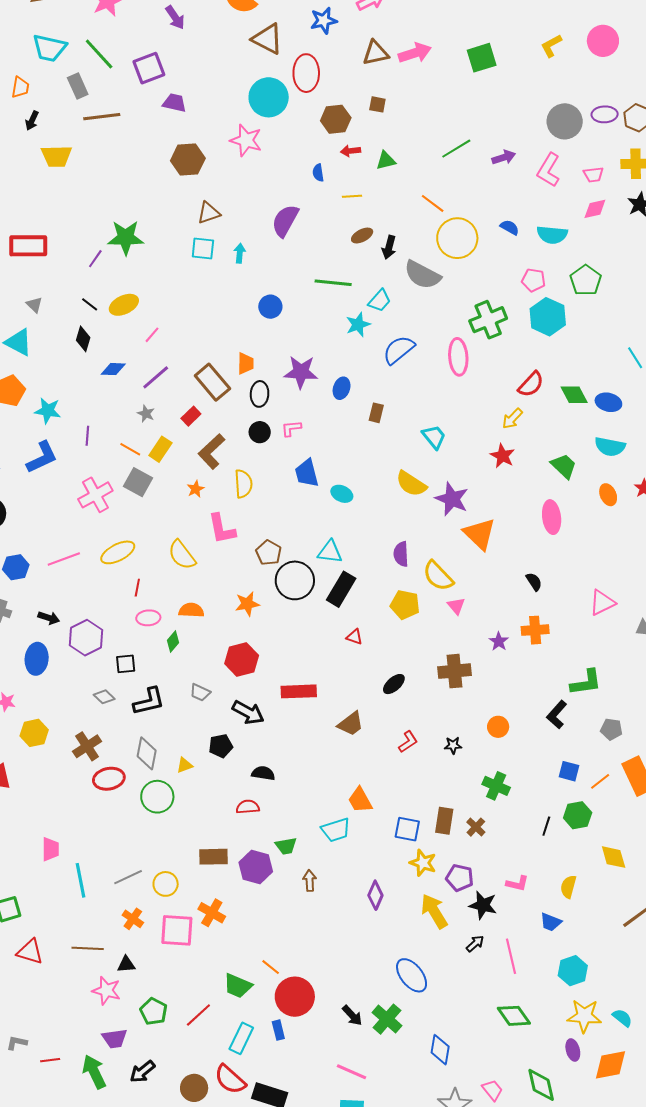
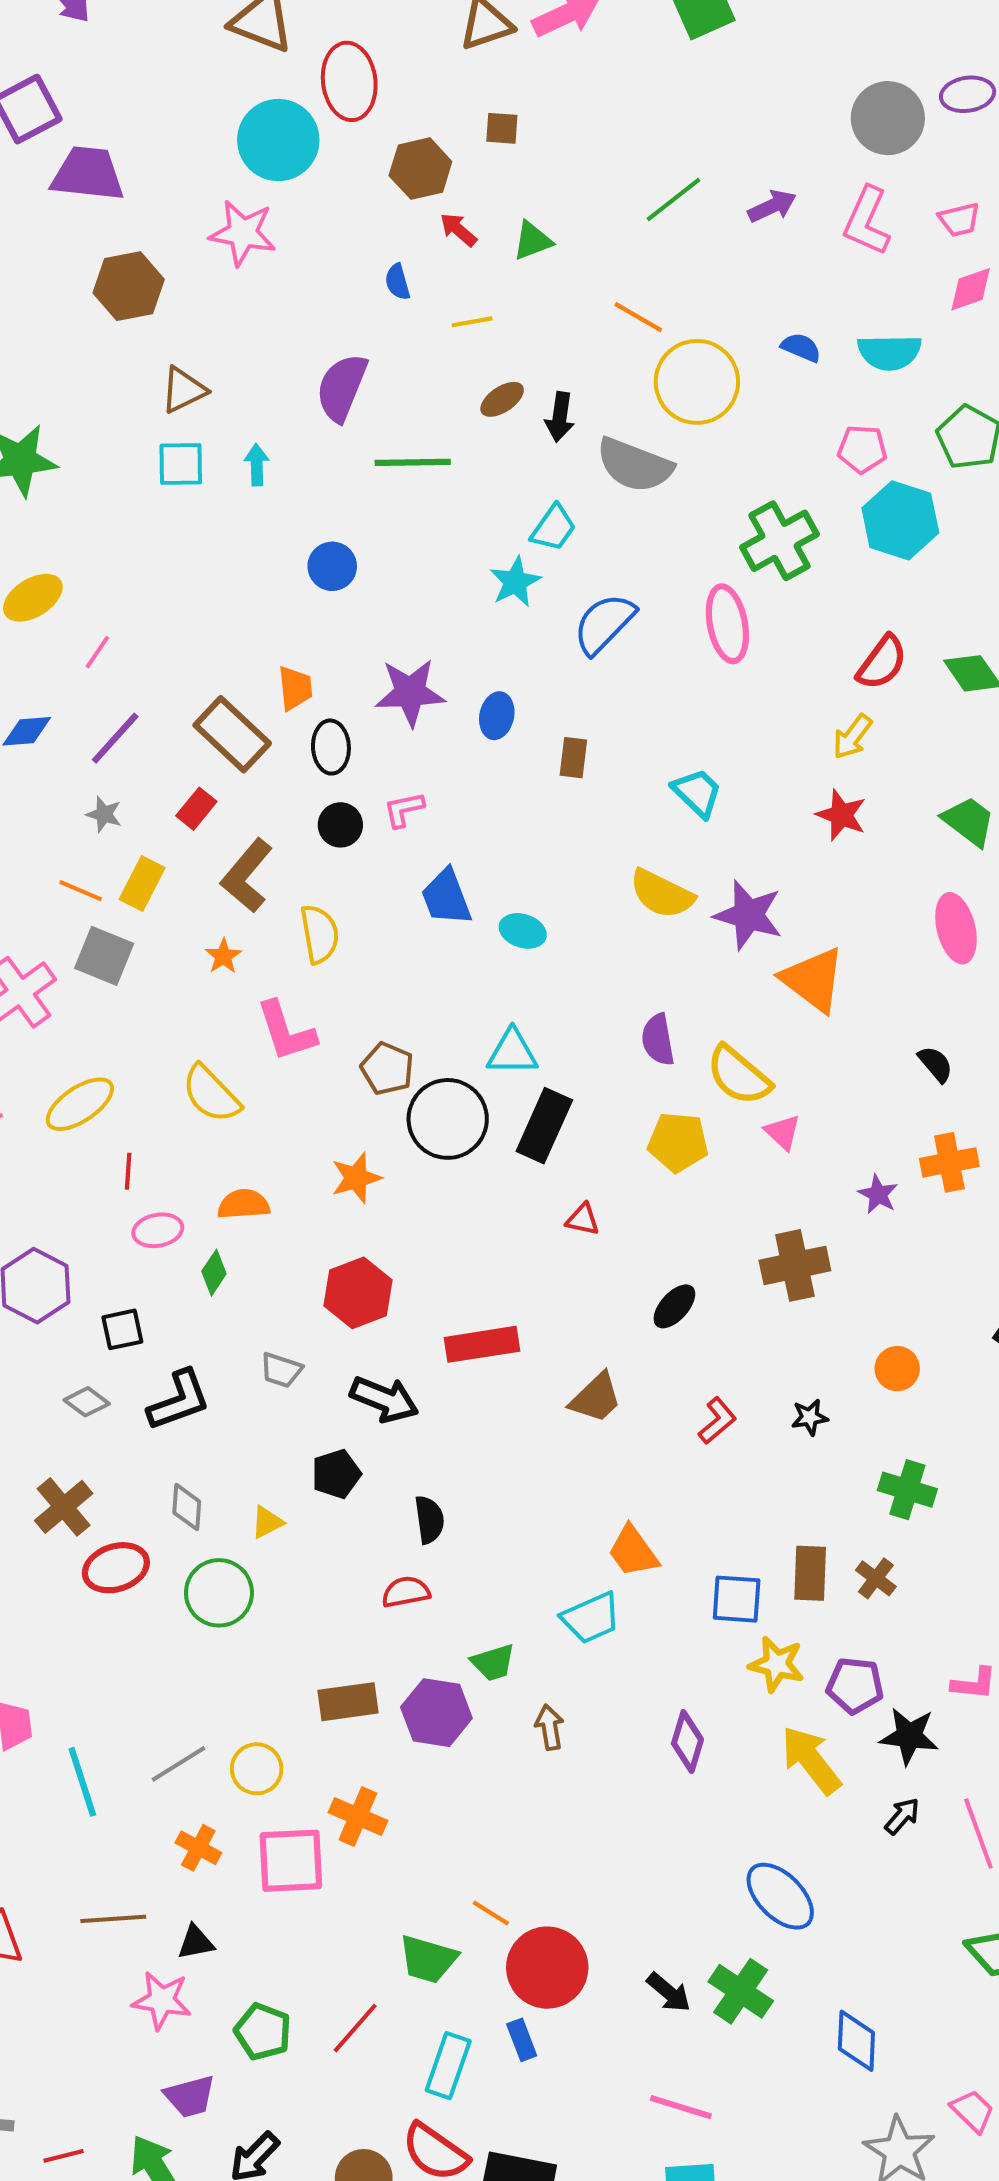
purple trapezoid: (174, 103) -> (88, 174), size x1.5
red arrow: (351, 151) -> (458, 230), turned 54
green line: (333, 283) -> (413, 462), moved
gray diamond: (147, 753) -> (187, 1507), size x0.7
black semicircle: (263, 773) -> (429, 1520), turned 80

